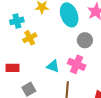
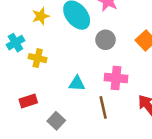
yellow cross: (30, 38) -> (38, 58), turned -32
pink cross: (77, 64) -> (116, 78), moved

